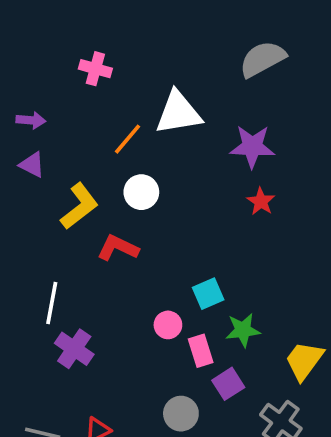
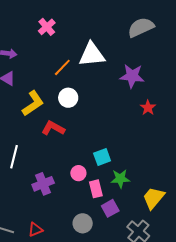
pink cross: (95, 69) -> (47, 27), turned 30
red star: (261, 201) -> (148, 108), moved
purple cross: (74, 349) -> (43, 184), moved, turned 30

